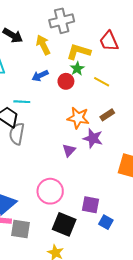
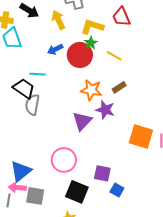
red circle: (66, 81) -> (80, 55), size x1.6
purple triangle: (69, 150) -> (82, 121), size x1.5

